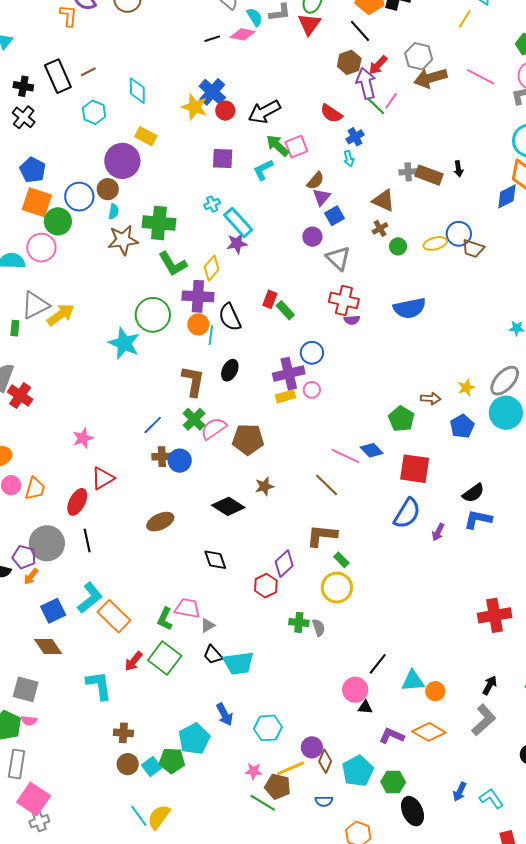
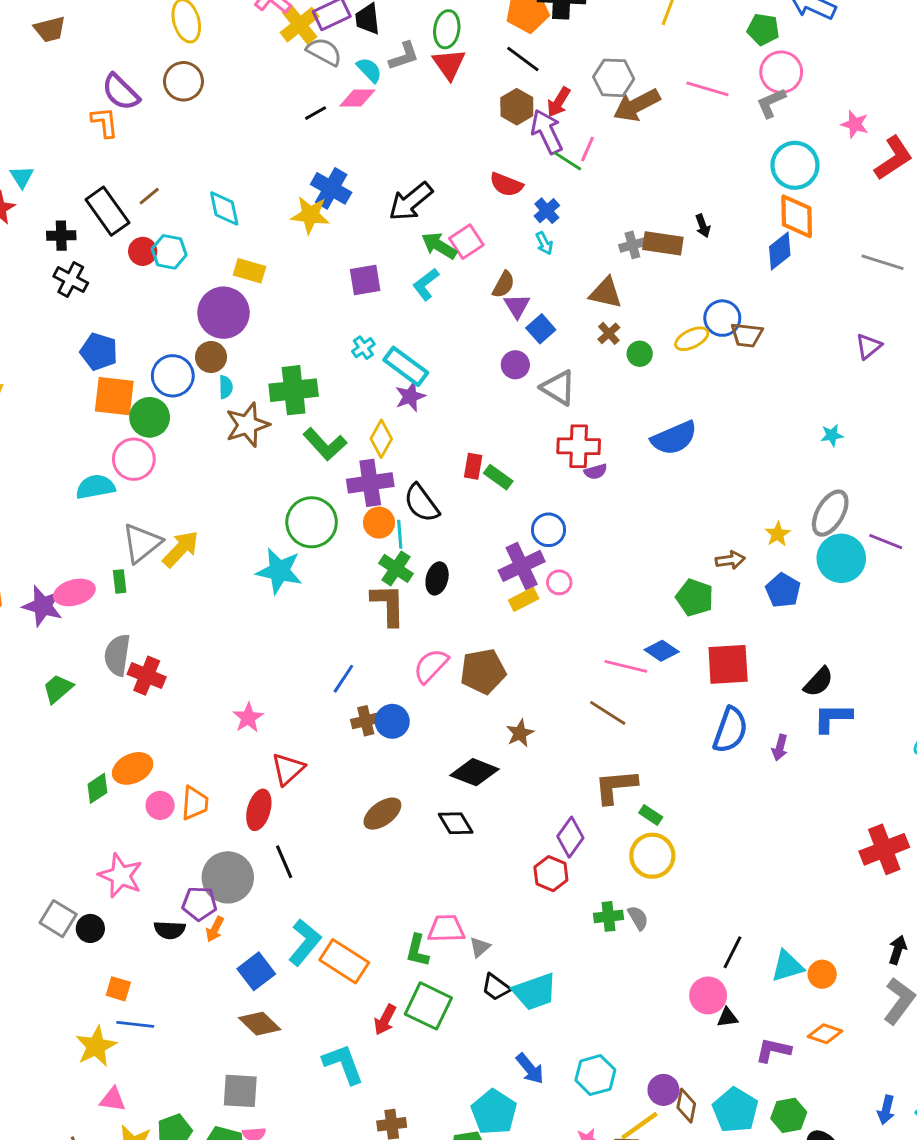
red circle: (225, 111) -> (143, 251), moved
green cross: (194, 419) -> (396, 568), moved
black diamond: (215, 560) -> (456, 823), moved
orange diamond: (429, 732) -> (825, 1034), size x0.7

